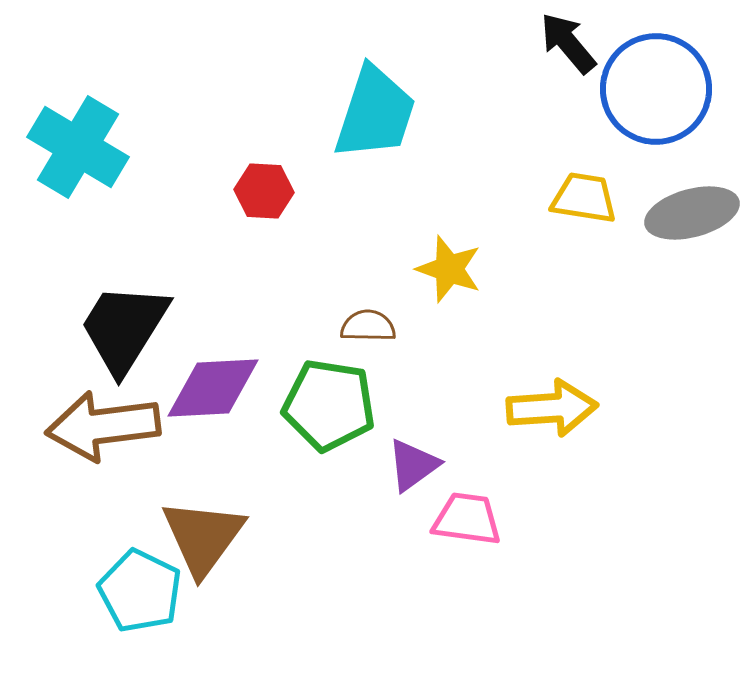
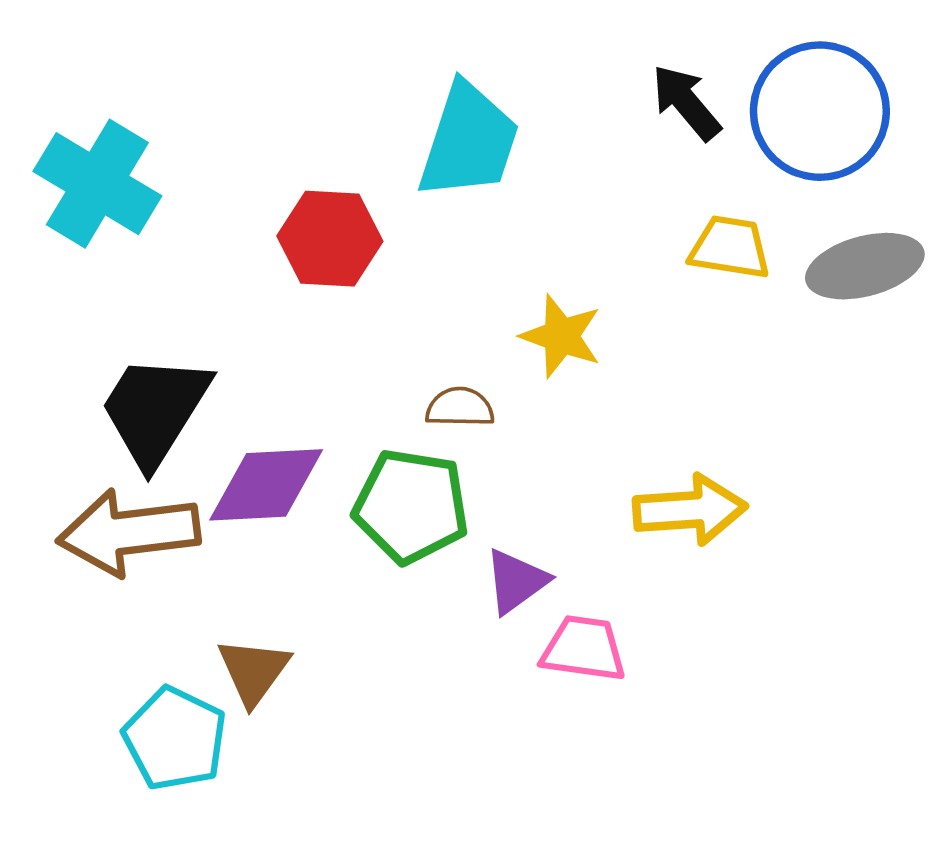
black arrow: (568, 43) -> (686, 102), moved
red hexagon: (264, 191) -> (330, 239), size x1.4
brown triangle: (203, 537) -> (254, 671), size x0.7

